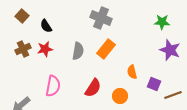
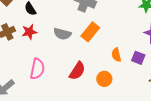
gray semicircle: (78, 51) -> (62, 34), turned 96
purple square: (154, 84) -> (138, 58), moved

